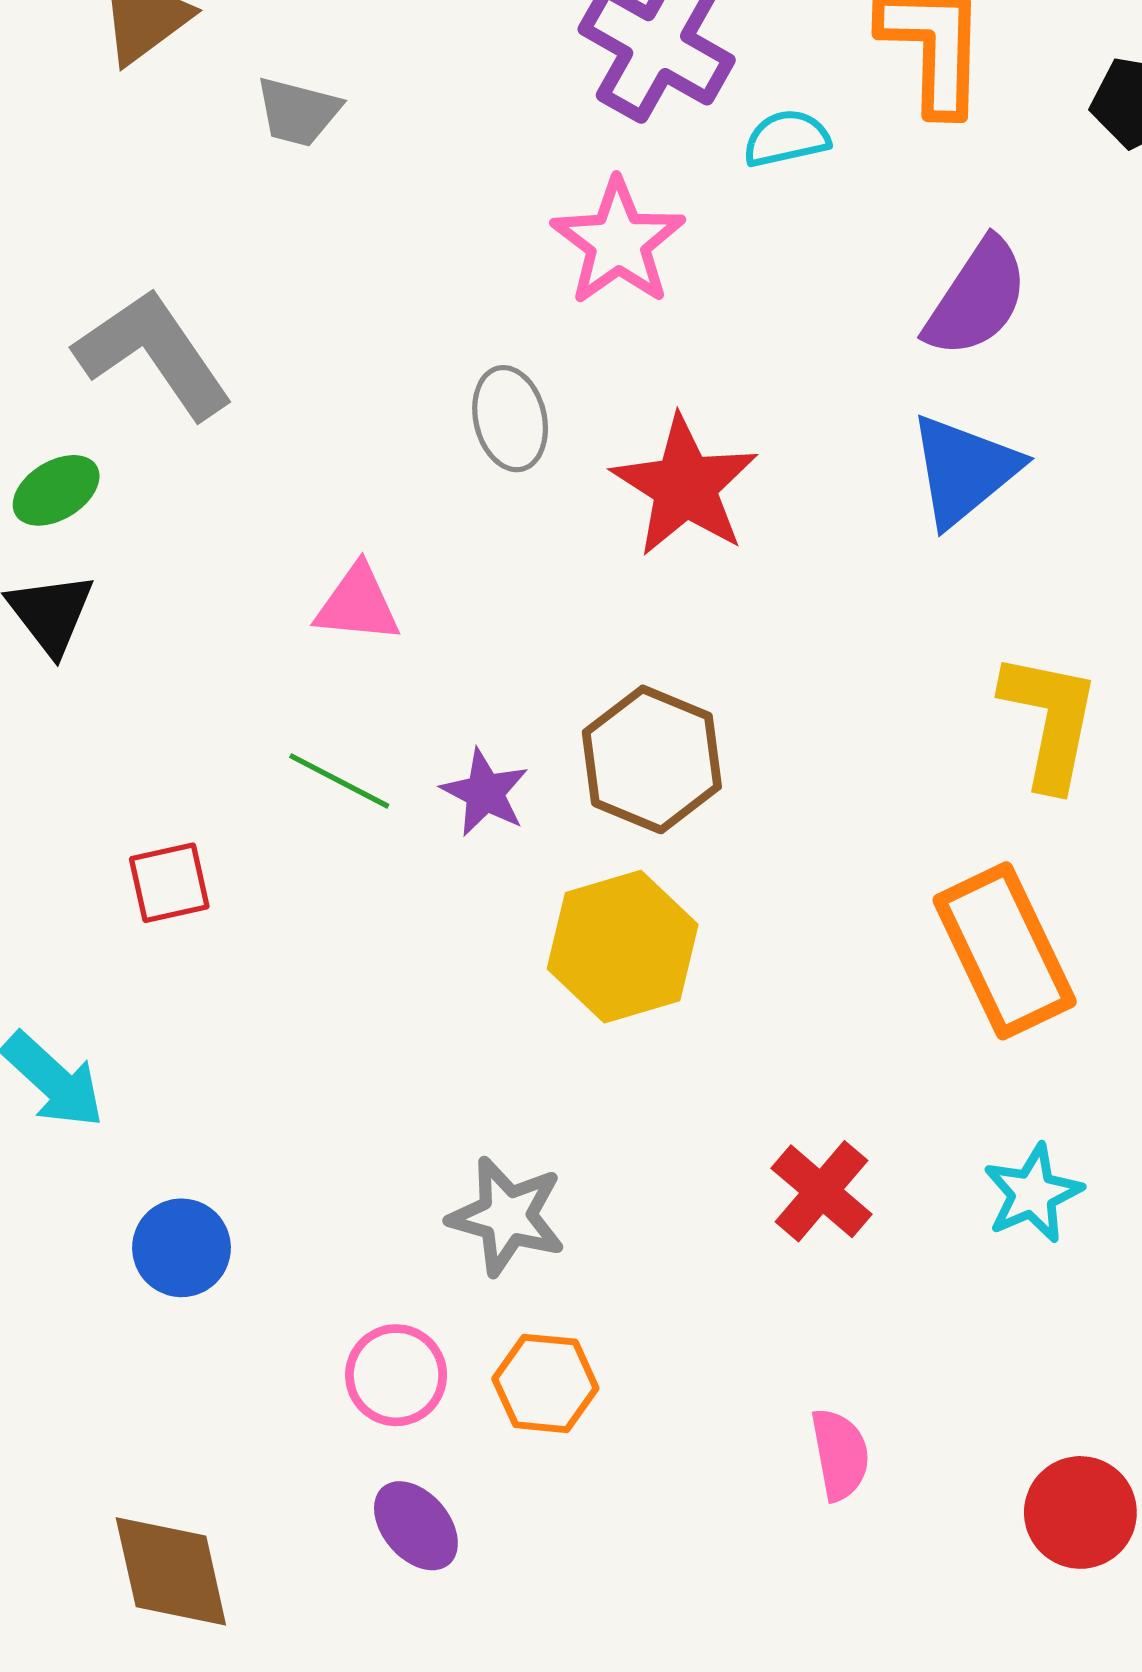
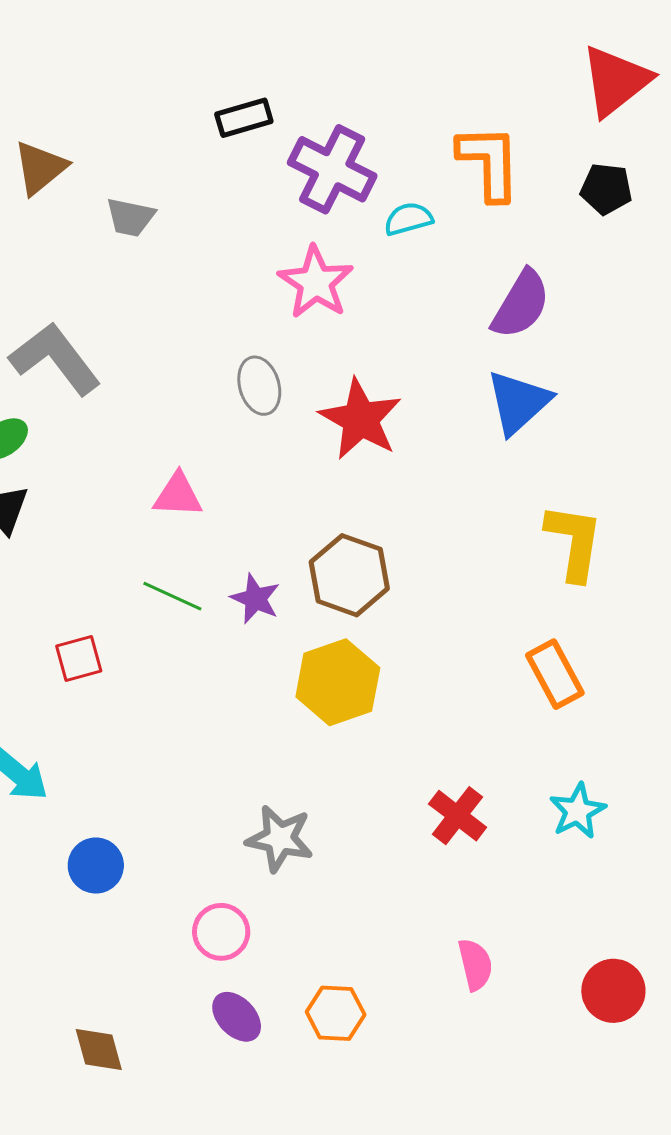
orange rectangle: (1005, 951) -> (555, 674), size x0.7
orange hexagon: (545, 1383) -> (336, 1013), moved
brown diamond: (171, 1571) -> (99, 1049), size x0.7

